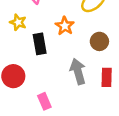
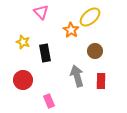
yellow star: (18, 22) -> (23, 42), moved
orange star: (65, 26) -> (71, 30), moved

